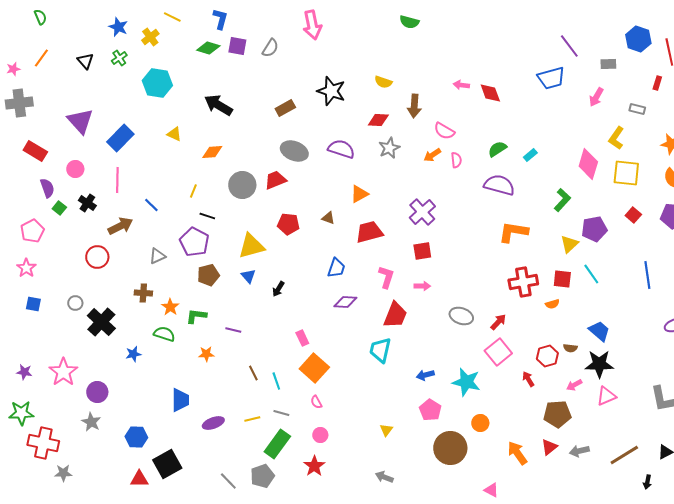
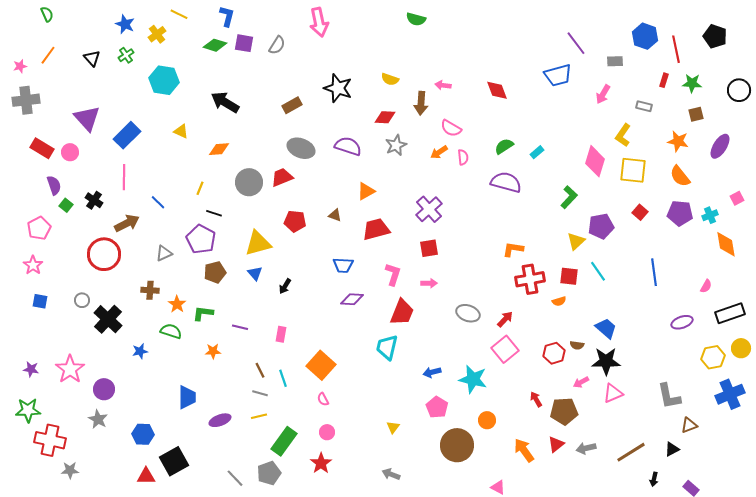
pink arrow: (461, 85) -> (443, 85), moved
pink circle: (75, 169) -> (70, 152), moved
orange L-shape: (513, 232) -> (513, 249), moved, size x0.7
red circle: (97, 257) -> (104, 254), size x1.4
blue trapezoid: (336, 268) -> (343, 265), turned 75
pink rectangle: (302, 338) -> (281, 334), moved, turned 35
red arrow: (528, 379) -> (536, 399), moved
gray line: (281, 413) -> (260, 393), moved

